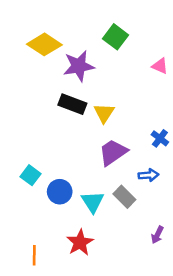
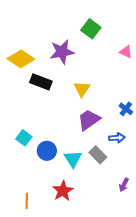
yellow diamond: (44, 44) -> (21, 59), moved
black rectangle: (72, 104) -> (41, 82), moved

